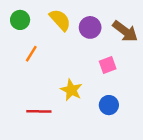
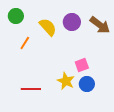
yellow semicircle: (60, 20) -> (48, 27), moved
pink square: (108, 65) -> (82, 65), moved
yellow star: (71, 90) -> (66, 81), moved

